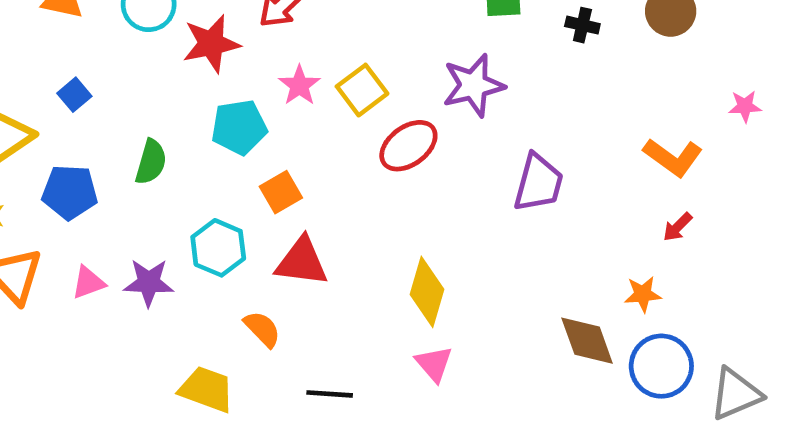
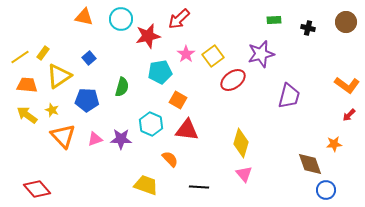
orange square: (281, 192) -> (178, 100), turned -30
blue circle: (661, 366) -> (326, 190), moved, size x0.7

